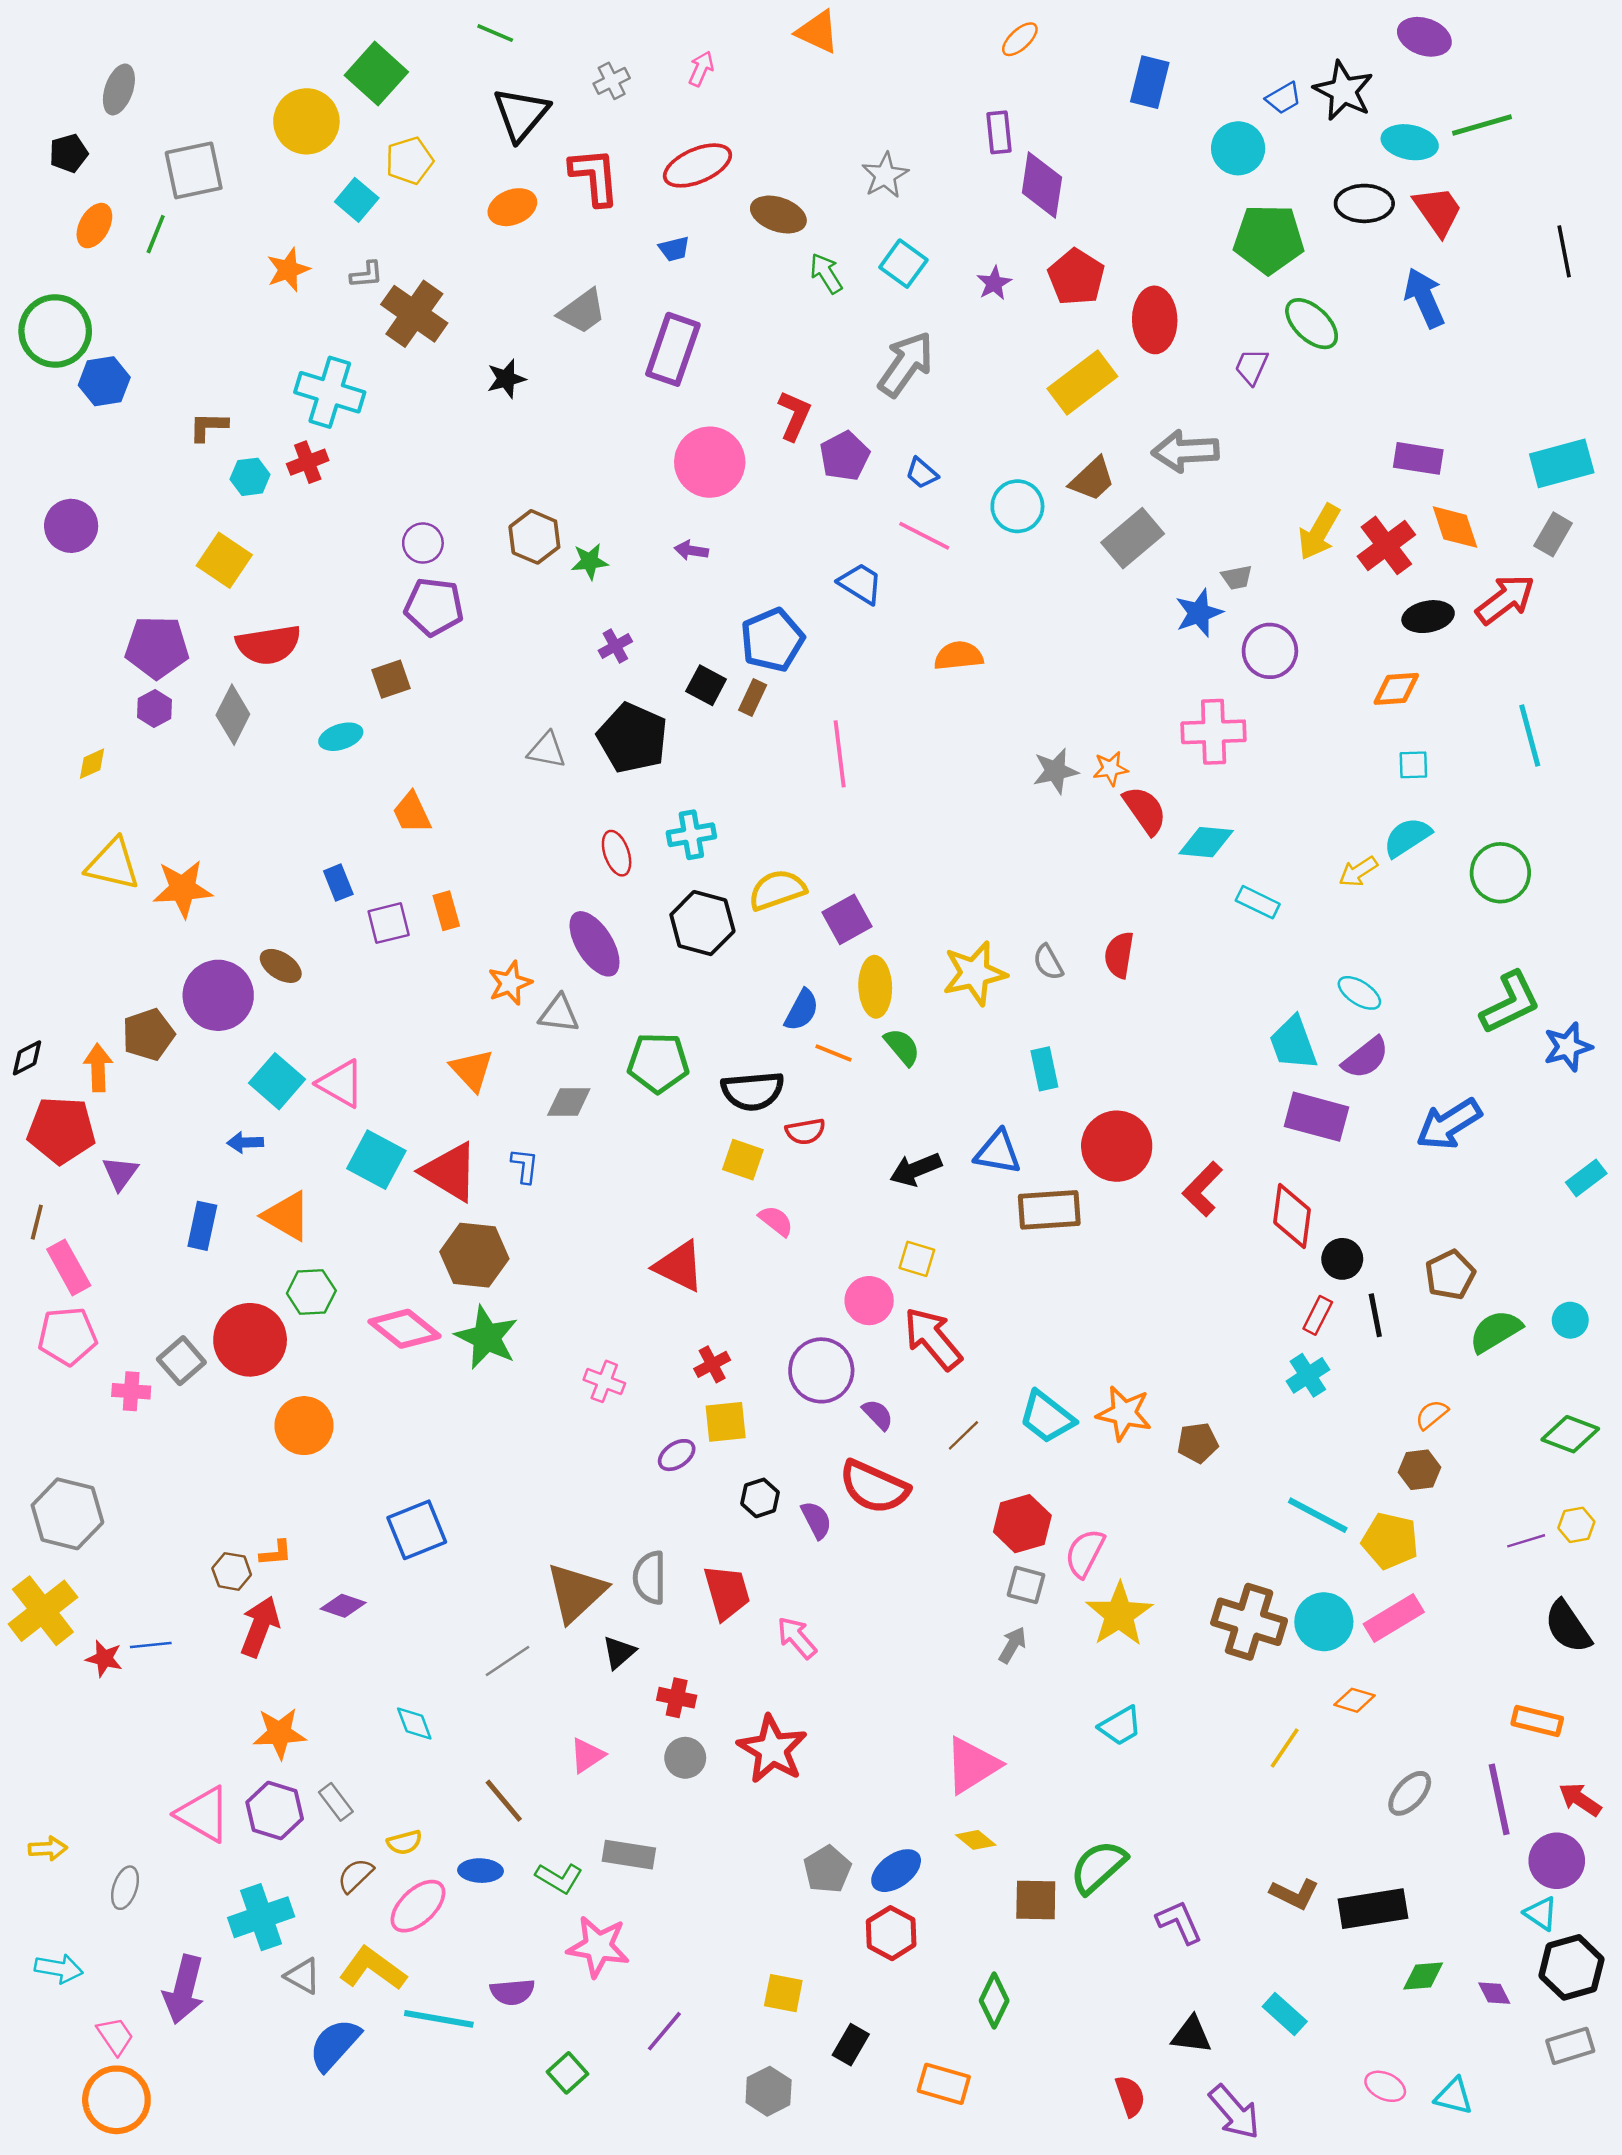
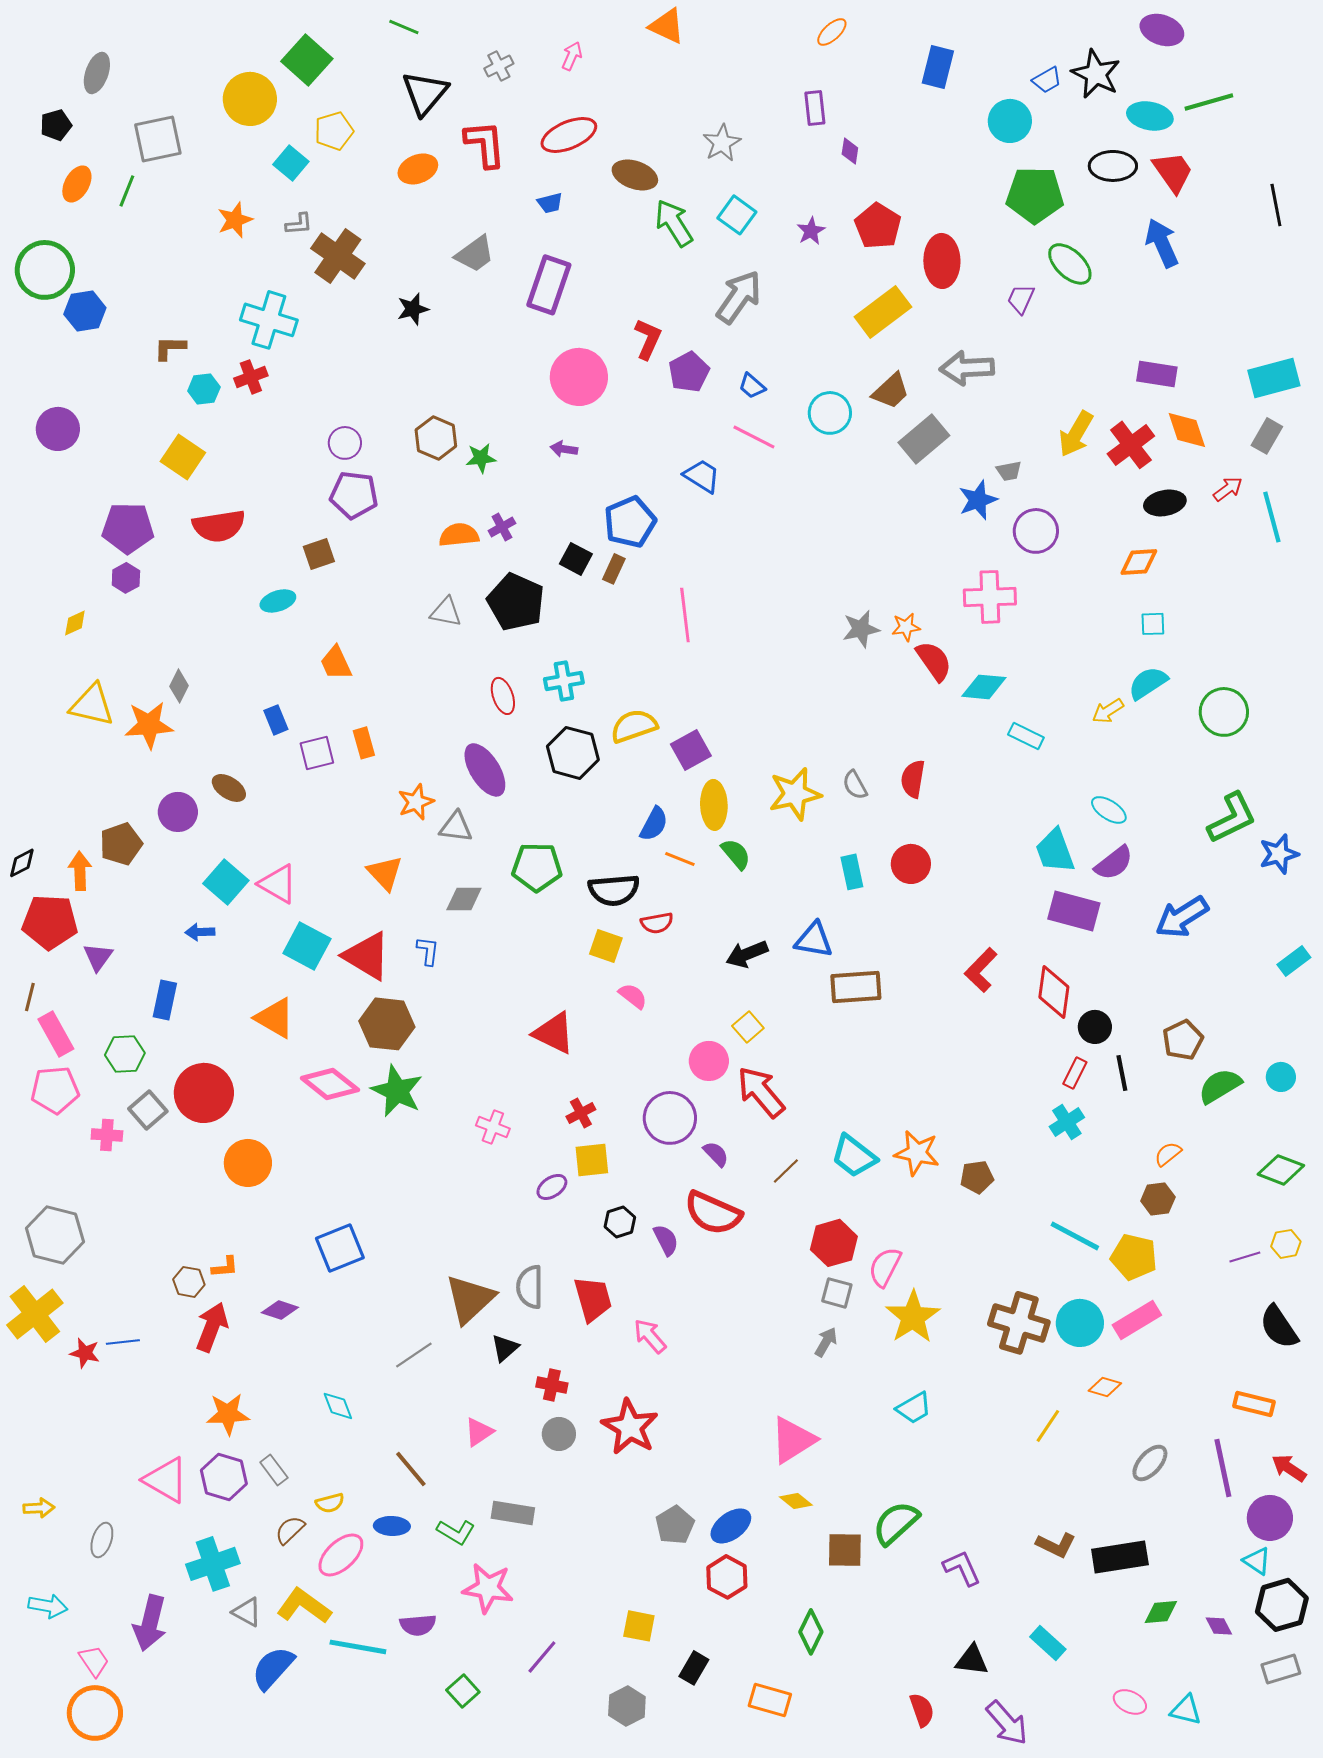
purple diamond: (1042, 185) -> (850, 151), size x0.5
green arrow: (826, 273) -> (674, 223), size x1.4
red arrow: (1505, 599) -> (1228, 489), size x0.6
orange semicircle: (959, 656) -> (459, 535), moved
gray diamond: (233, 715) -> (179, 686), moved, size x0.7
cyan line: (1530, 735) -> (1272, 517), moved
purple circle: (218, 995) -> (178, 812), size x0.7
red circle: (1117, 1146) -> (911, 864), moved, size x0.7
orange triangle: (287, 1216) -> (275, 1018), moved
yellow square: (917, 1259) -> (748, 1027), turned 32
green hexagon: (311, 1292) -> (125, 1054), moved

